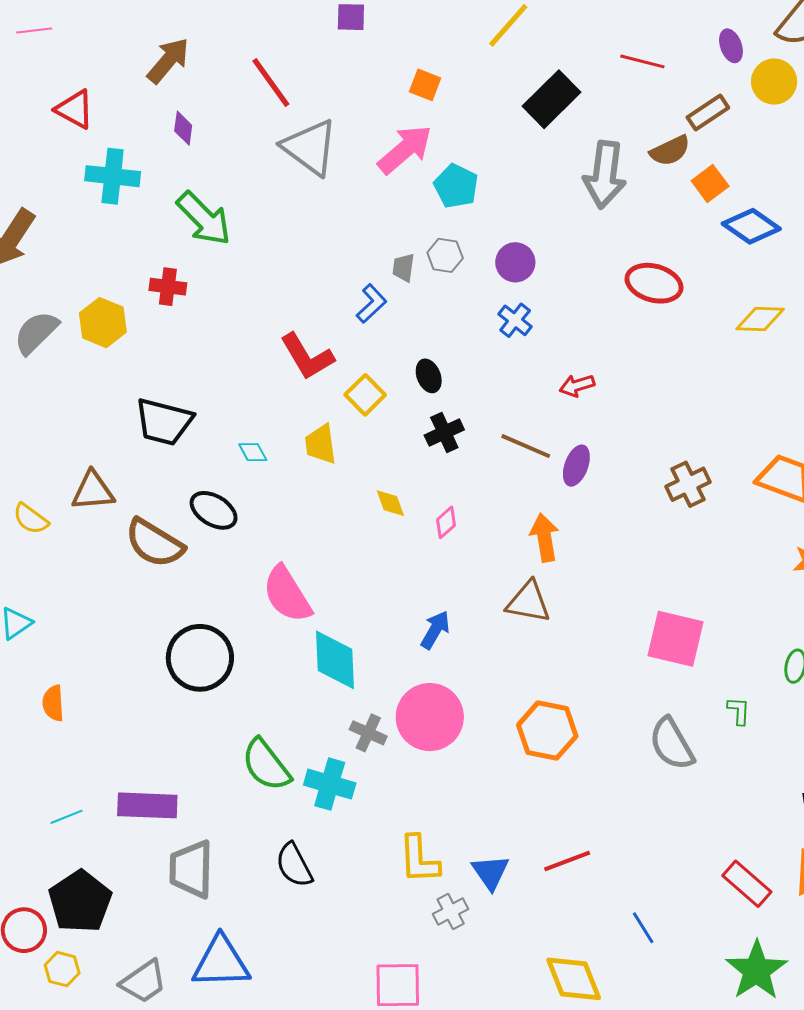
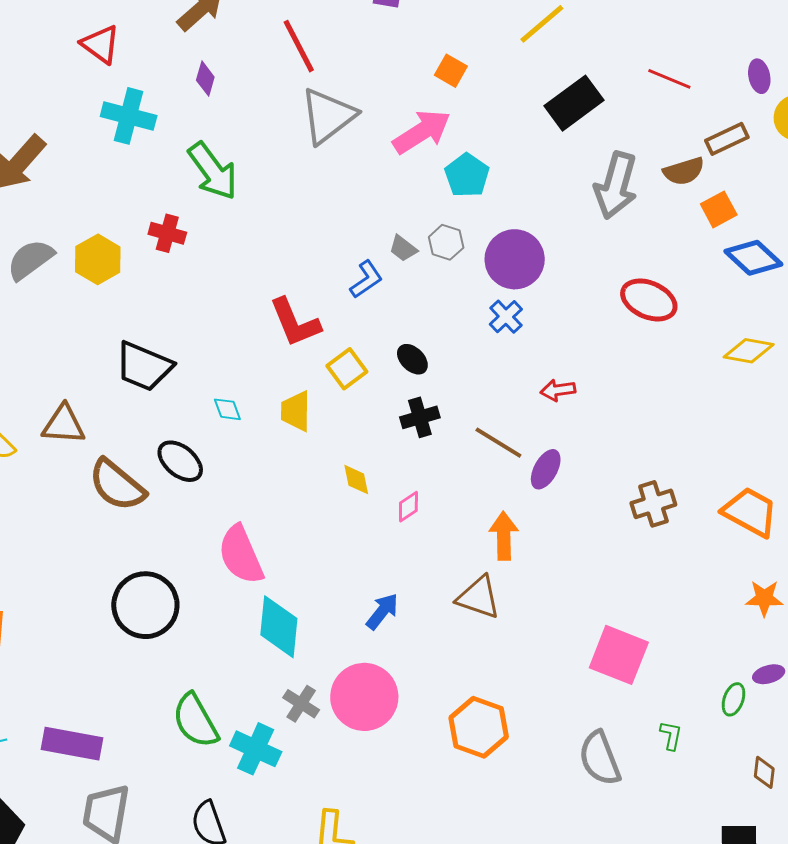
gray triangle: (310, 147) -> (328, 116), turned 38
purple circle: (515, 262) -> (515, 259), size x1.5
gray trapezoid: (403, 268) -> (403, 248), turned -68
black ellipse: (429, 376) -> (412, 359), turned -32

